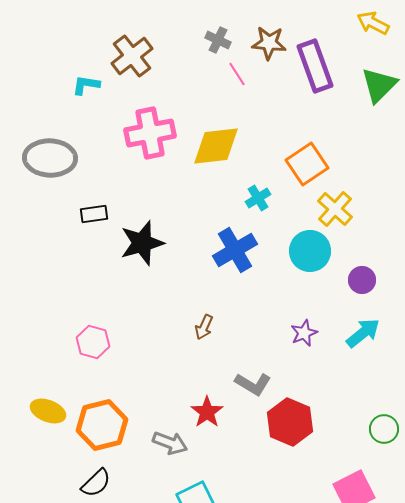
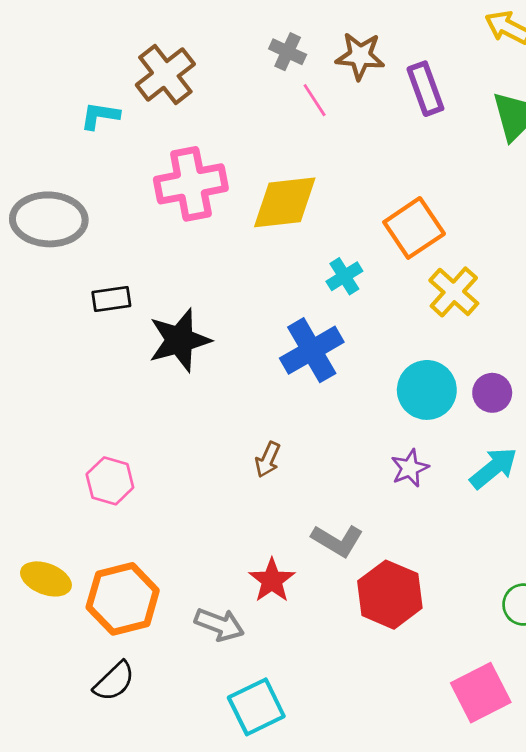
purple rectangle: (315, 66) -> (425, 89), size x0.7
cyan circle: (310, 251) -> (427, 390), moved

